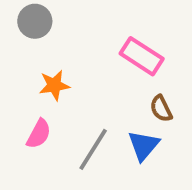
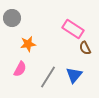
gray circle: (35, 21) -> (12, 18), moved
brown semicircle: (161, 109) -> (85, 48), moved

